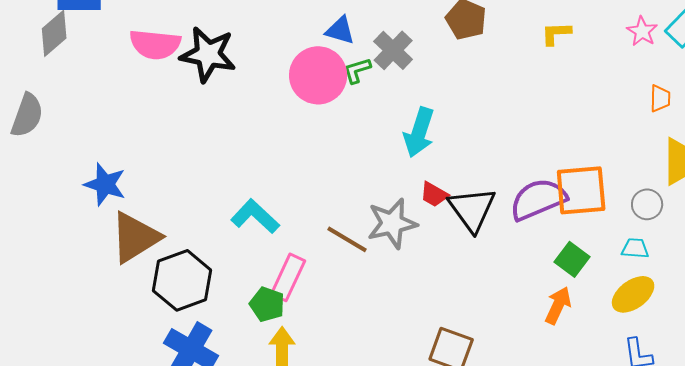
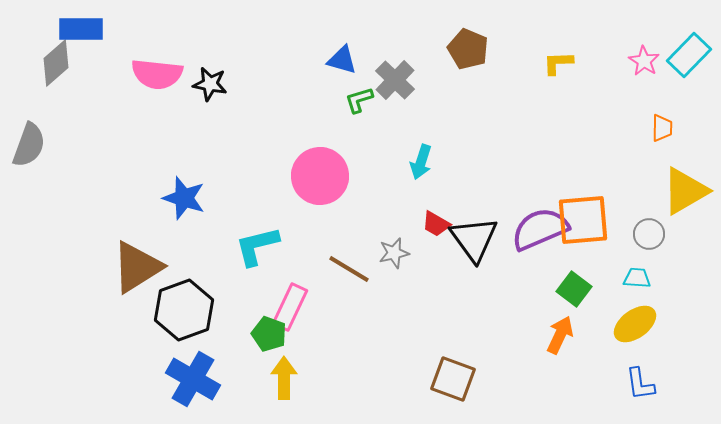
black star: (208, 54) -> (210, 84), size x0.6
pink circle: (318, 75) -> (320, 176), moved
cyan arrow: (419, 132) -> (421, 162), size x0.7
blue star: (105, 184) -> (184, 198), moved
cyan L-shape: (255, 216) -> (257, 246), turned -57
gray star: (392, 223) -> (394, 253), size x0.6

